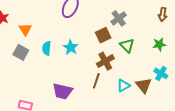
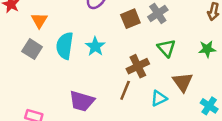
brown square: (103, 35) -> (130, 19), moved
cyan semicircle: (47, 48) -> (65, 46), size x1.5
cyan cross: (161, 73) -> (209, 106), moved
brown triangle: (144, 85) -> (183, 82), moved

